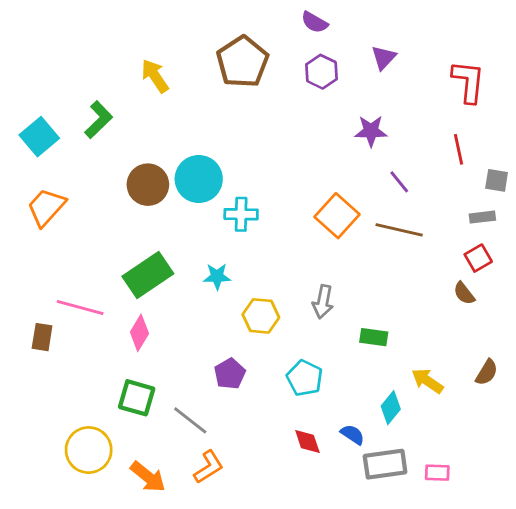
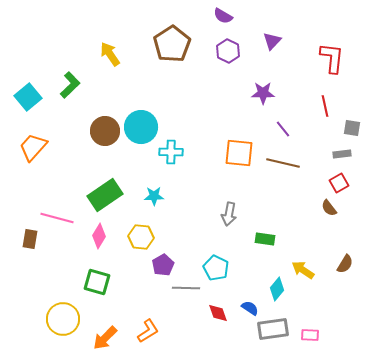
orange square: (337, 216) -> (239, 153), turned -36
yellow hexagon: (261, 316) -> (141, 237), moved
gray line: (190, 420) -> (186, 288), moved, turned -36
orange arrow: (148, 477) -> (105, 338), turned 96

